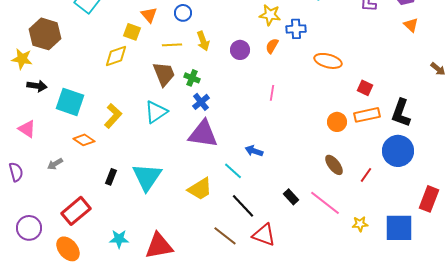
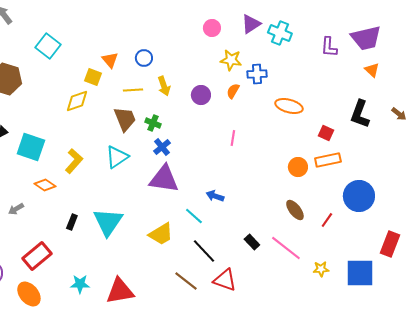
black L-shape: (401, 113) -> (360, 114), moved

